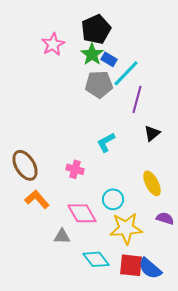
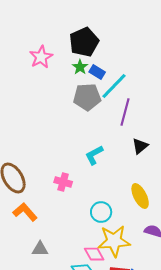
green star: (92, 54) -> (80, 67), size x0.7
pink diamond: (82, 213) -> (94, 254), moved, size x0.7
gray triangle: (62, 236) -> (40, 249), moved

